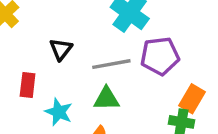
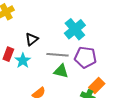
green triangle: (106, 99) -> (61, 71), moved
cyan star: (59, 112) -> (23, 61), moved

